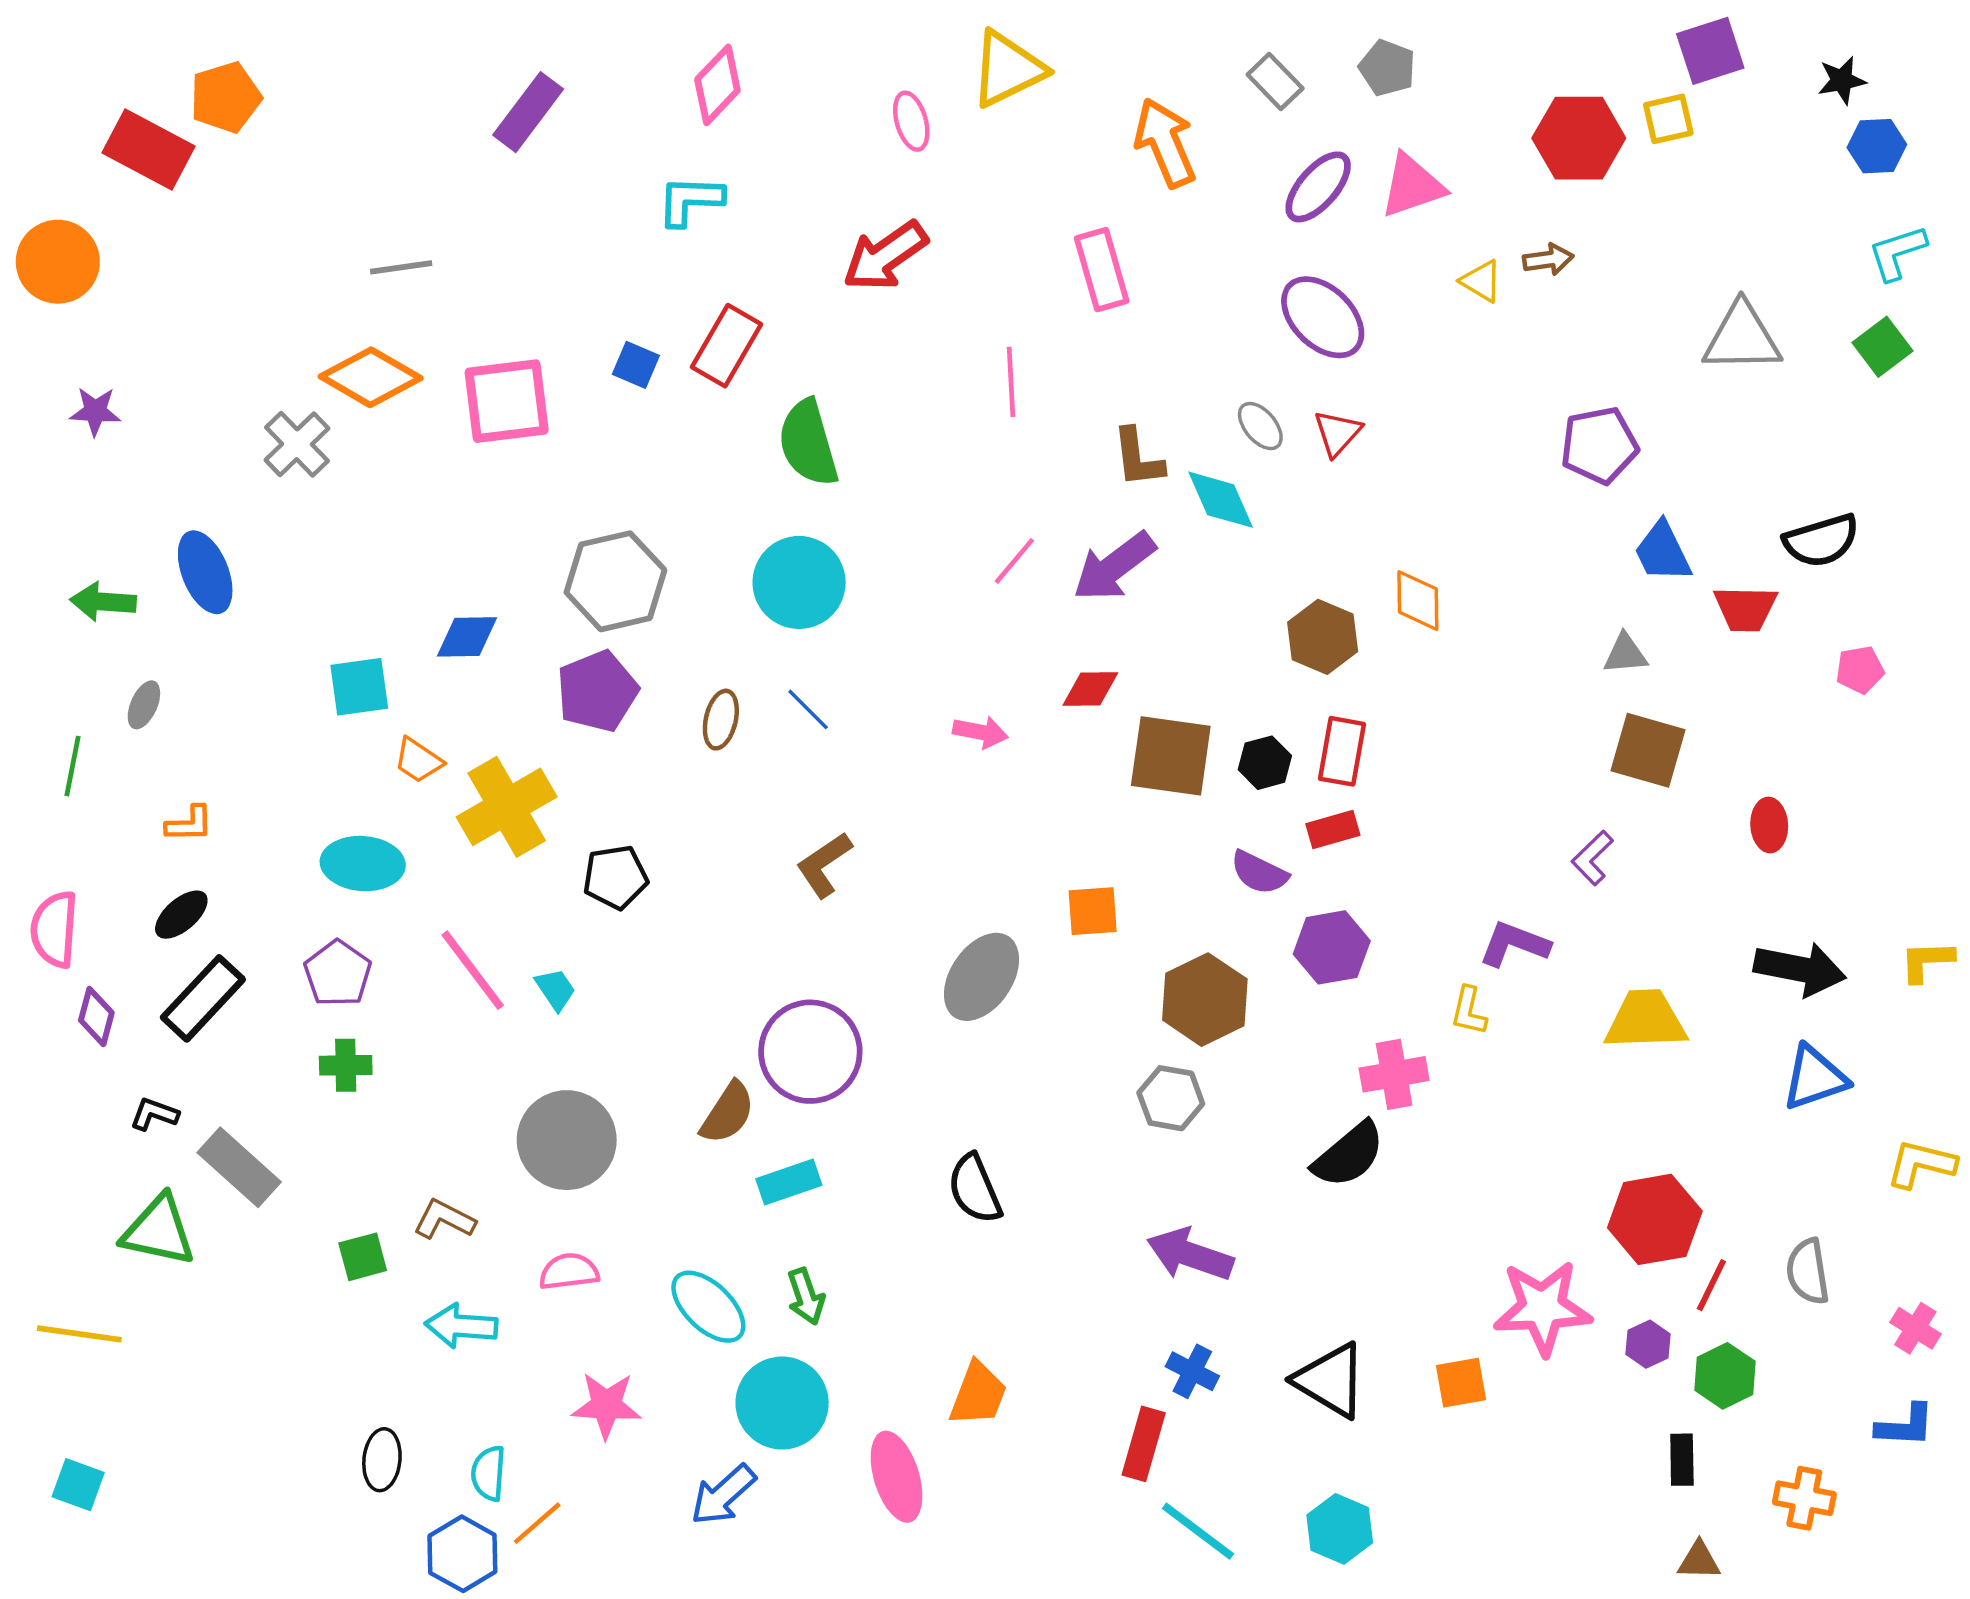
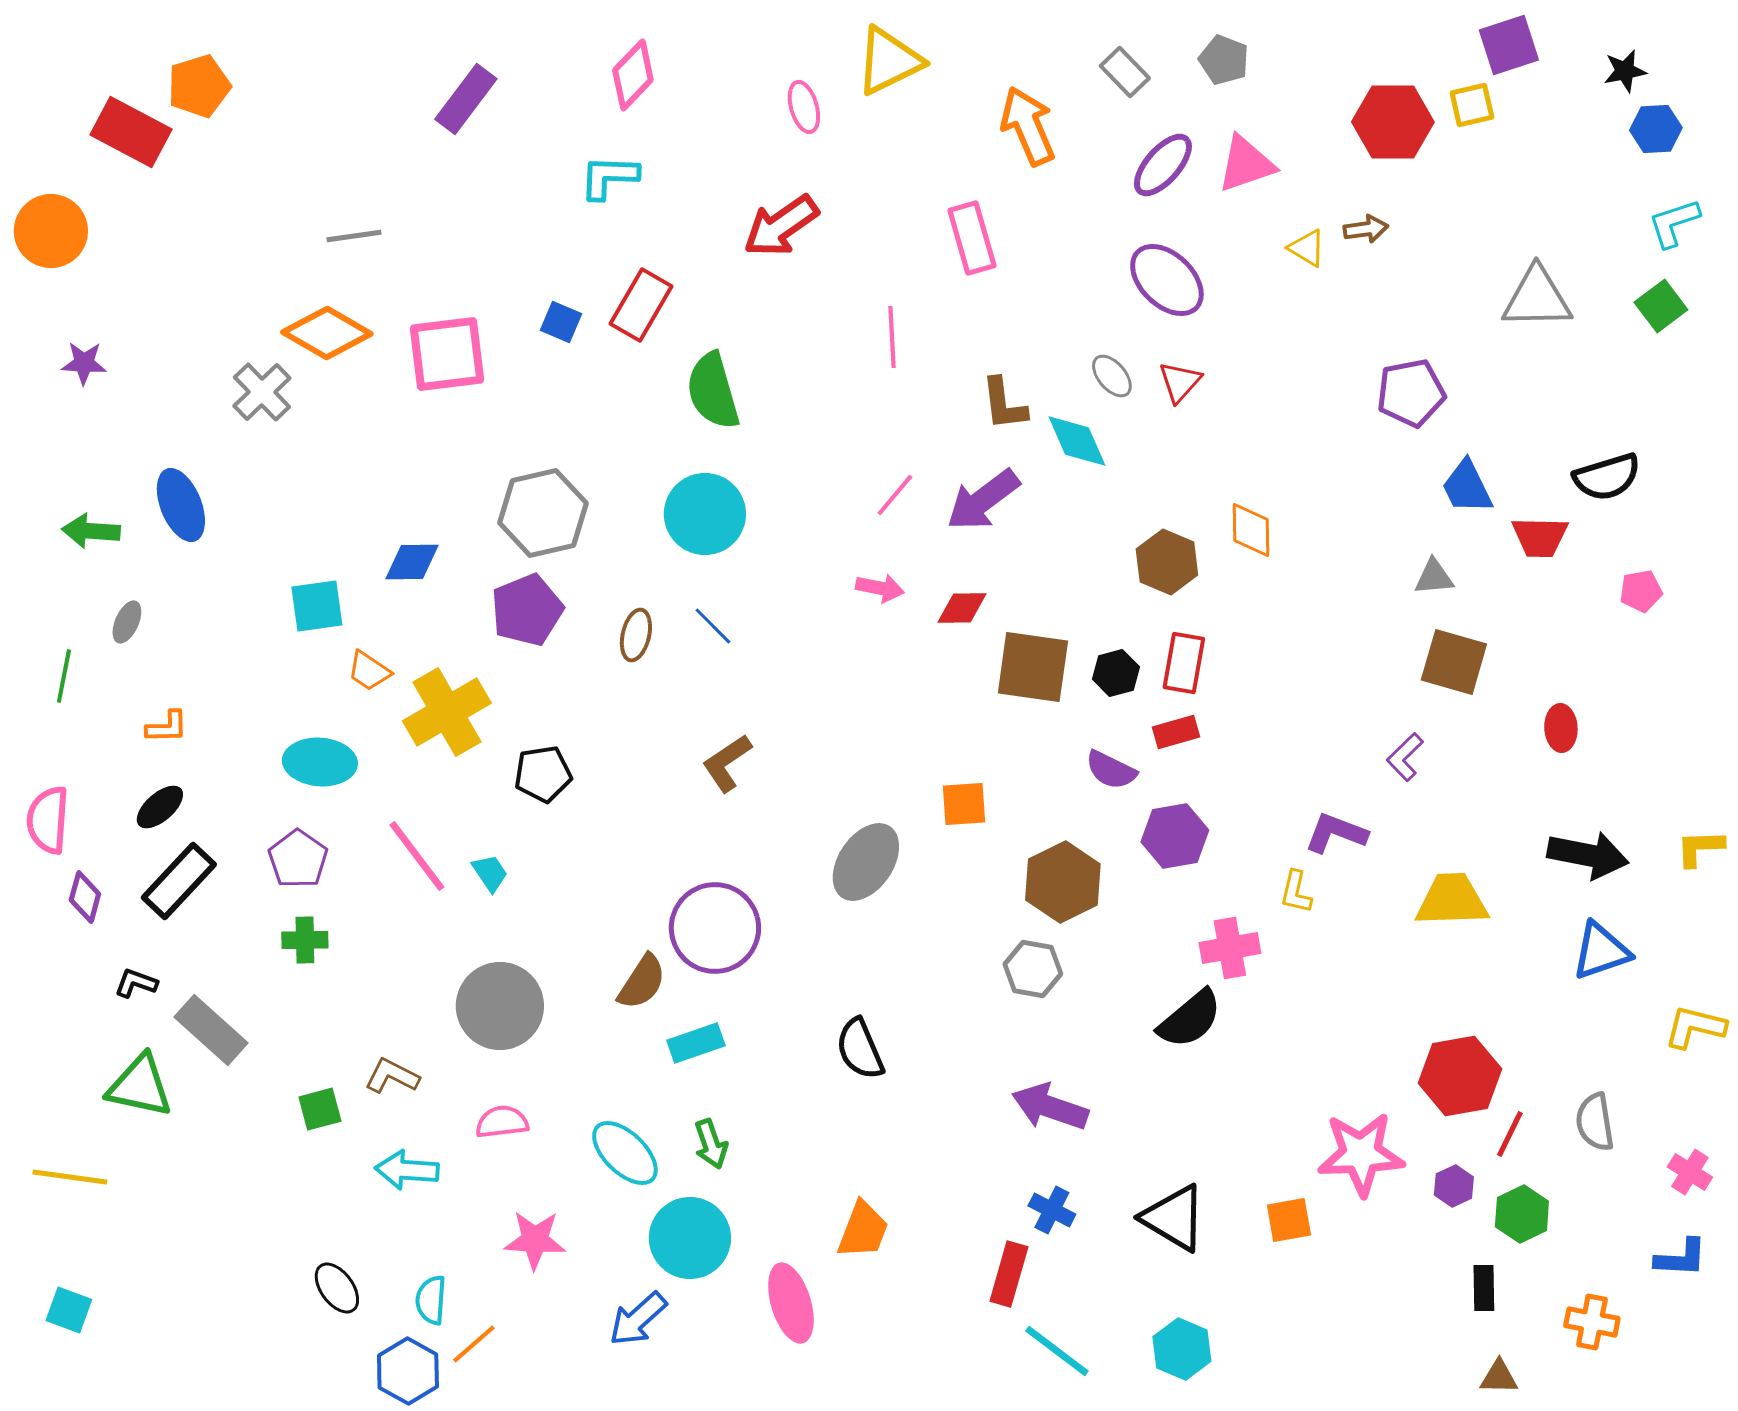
pink arrow: (980, 732) -> (880, 588), moved
black ellipse: (382, 1460) -> (337, 1288), turned -42

